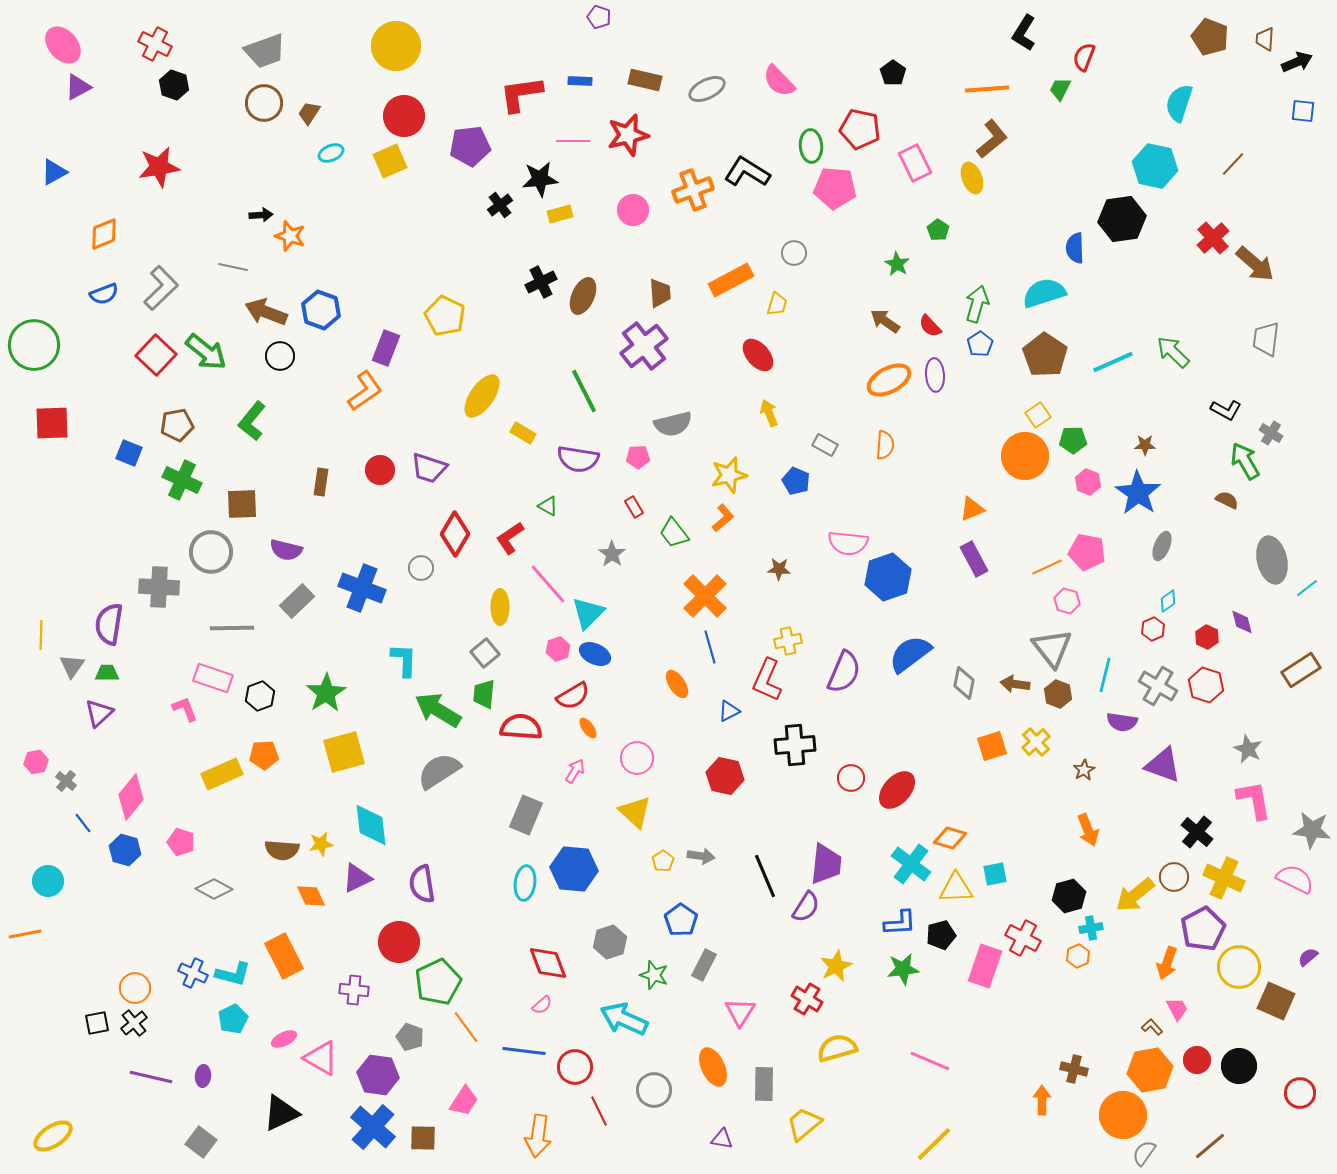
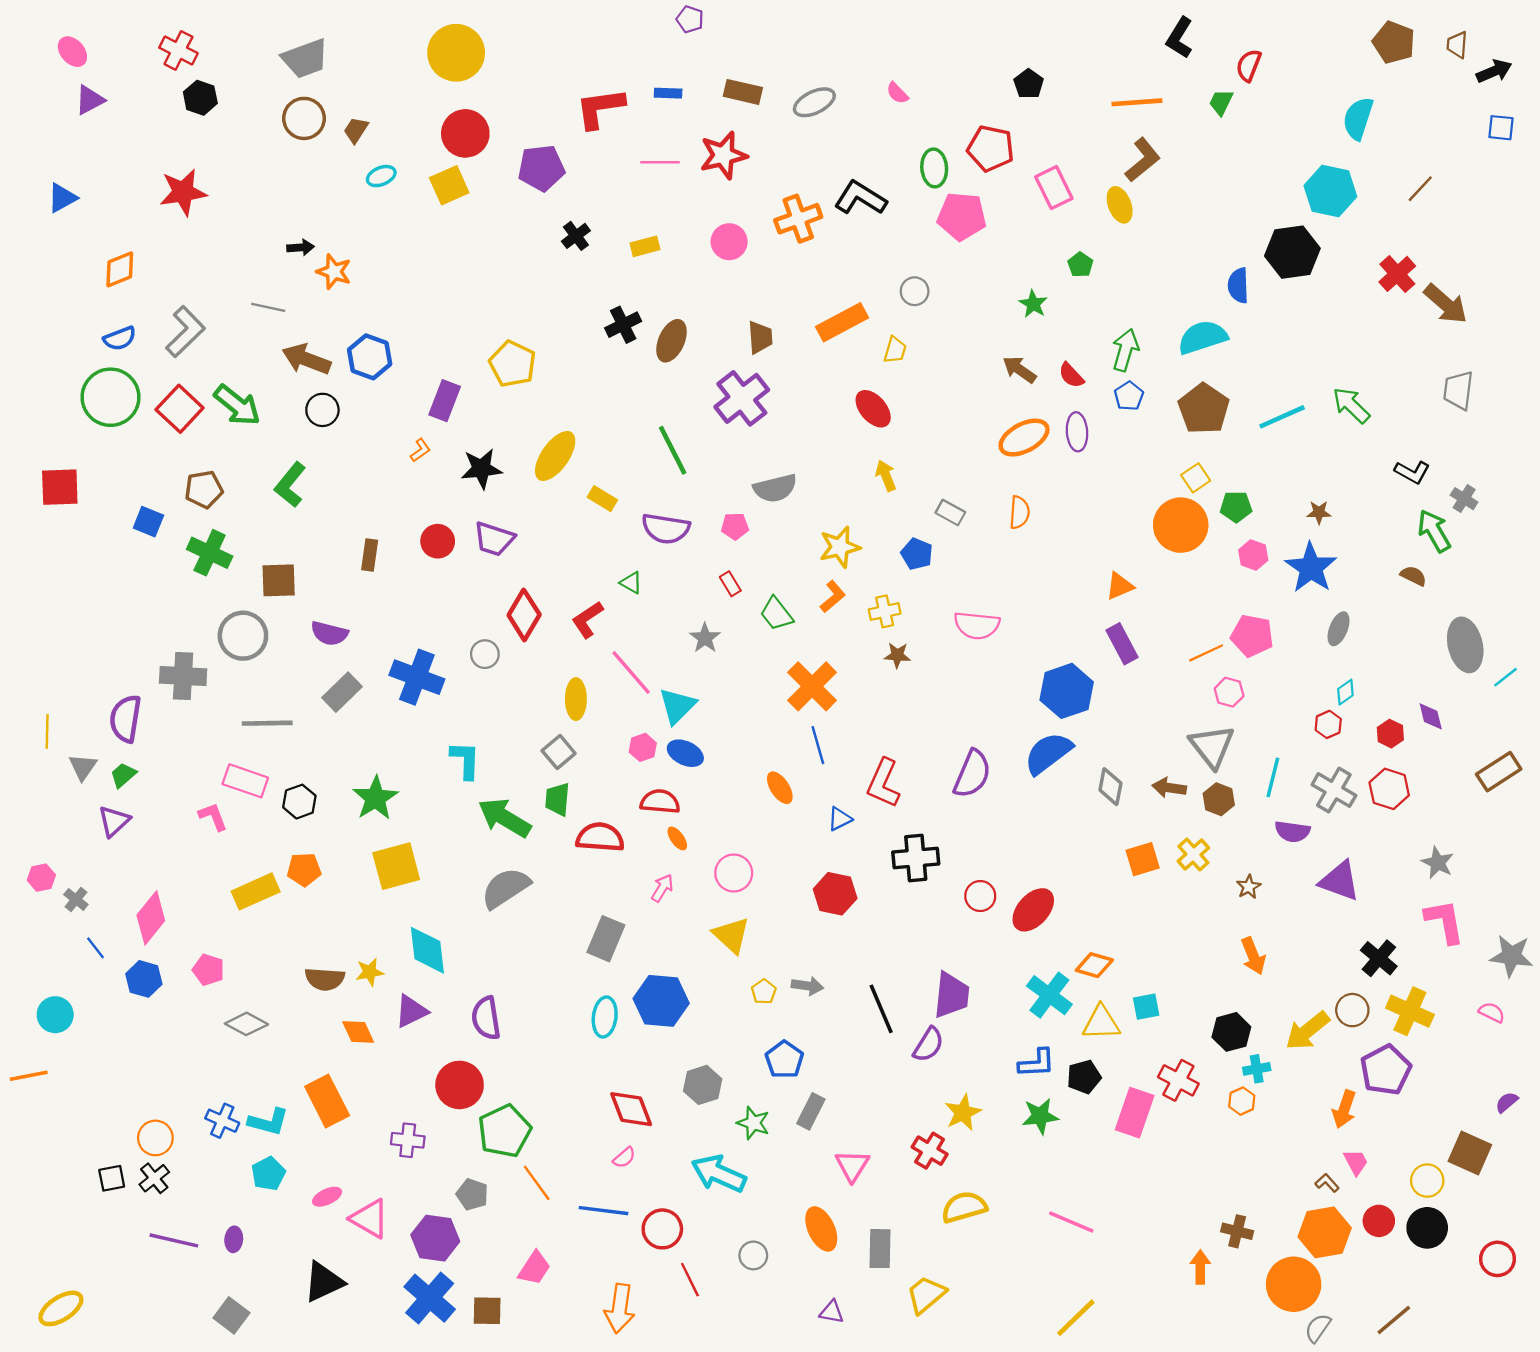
pink ellipse: (63, 45) -> (72, 52), size x0.7
pink semicircle: (779, 81) -> (897, 93), size x0.6
black star: (540, 179) -> (481, 469), moved
green circle: (34, 345) -> (110, 397), moved
orange L-shape: (365, 391) -> (420, 450), size x0.5
blue hexagon: (888, 577) -> (1067, 691), moved
yellow cross: (788, 641) -> (885, 611), moved
green trapezoid: (107, 673) -> (123, 775), turned -40
red semicircle: (573, 696) -> (660, 802), turned -144
pink semicircle: (1295, 879) -> (1492, 1012), size x0.6
yellow circle: (1239, 967) -> (1427, 1181), moved, size x0.7
gray circle: (654, 1090) -> (753, 1255), size x0.7

